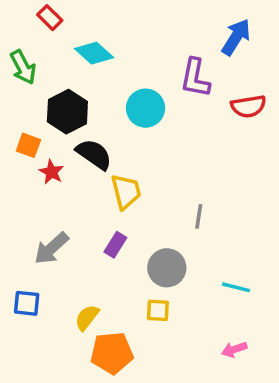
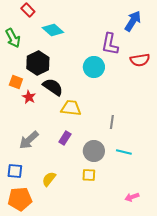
cyan circle: (146, 108) -> (94, 67), moved
yellow trapezoid: (126, 192) -> (71, 108), turned -70
cyan line: (236, 287) -> (124, 152), moved
orange pentagon: (112, 353) -> (20, 199), moved

